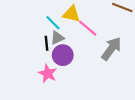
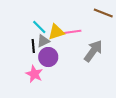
yellow triangle: (71, 14) -> (56, 32), moved, turned -30
pink line: (88, 28) -> (71, 32), turned -48

